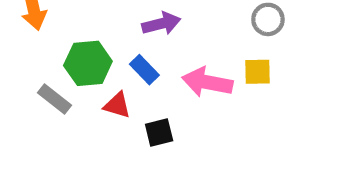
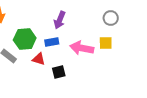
purple arrow: (161, 24) -> (60, 20), turned 126
blue rectangle: (144, 70) -> (52, 42), turned -56

